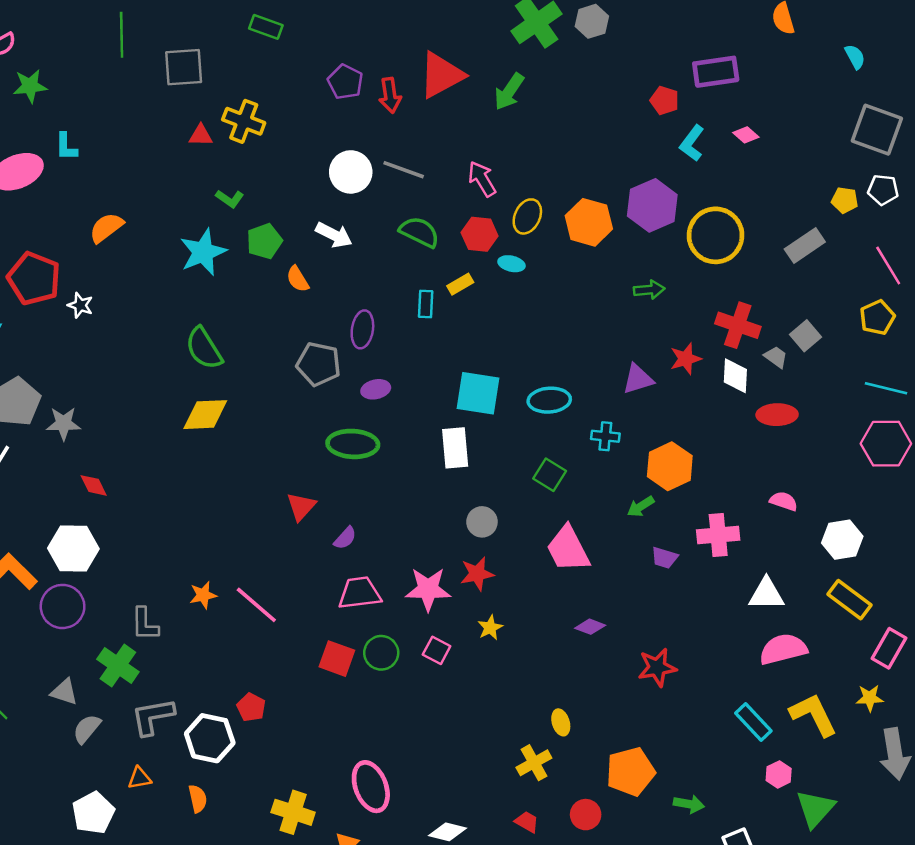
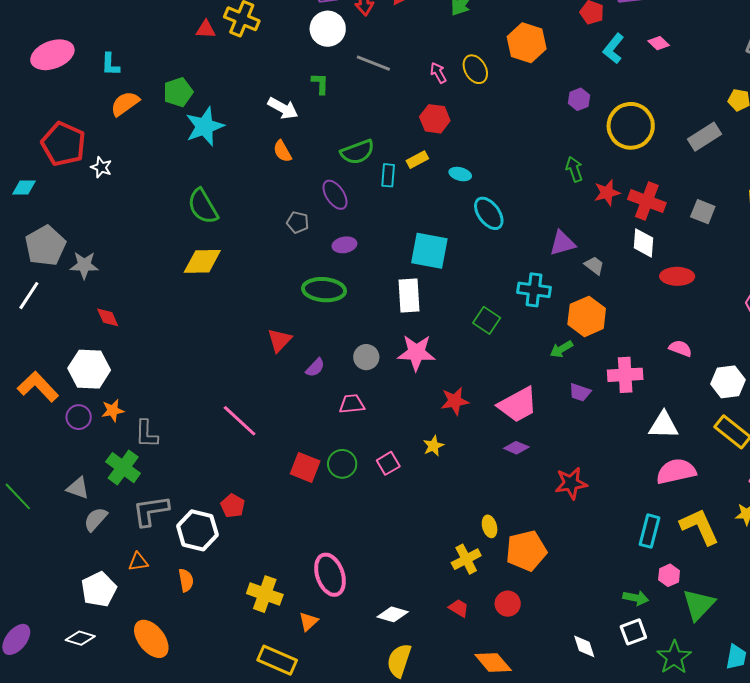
cyan L-shape: (66, 147) -> (110, 64), moved
white circle: (351, 172) -> (328, 29), moved
pink arrow: (482, 179) -> (438, 73), size x0.7
green L-shape: (230, 199) -> (320, 84), moved, turned -125
purple hexagon: (652, 205) -> (579, 99), size x0.5
yellow ellipse: (527, 216) -> (475, 69), moved, turned -56
orange hexagon: (589, 222) -> (527, 43), moved
green semicircle: (419, 232) -> (357, 152), moved, turned 132
white arrow: (334, 235) -> (283, 108), moved
green pentagon: (264, 241) -> (178, 92), moved
cyan ellipse: (511, 264) -> (460, 174), moved
green arrow: (649, 290) -> (574, 169), turned -105
purple ellipse: (362, 329) -> (335, 195), turned -44
gray square: (805, 336) -> (703, 212), turned -30
gray trapezoid: (776, 357) -> (594, 265), moved
red star: (686, 359) -> (607, 193), moved
gray pentagon: (319, 364) -> (298, 222), size x0.6
cyan ellipse: (549, 400) -> (489, 213), moved, turned 56
cyan cross: (605, 436) -> (534, 290), size x1.4
gray circle: (482, 522) -> (366, 357), moved
pink trapezoid: (568, 549) -> (518, 405), moved, turned -93
red star: (477, 574) -> (455, 401), moved
pink star: (428, 589) -> (416, 353), moved
pink trapezoid: (360, 593) -> (352, 404), moved, size x0.7
orange star: (203, 595) -> (113, 410), moved
purple circle: (63, 606) -> (79, 417), size x0.7
pink square: (437, 650) -> (388, 463), turned 30
cyan rectangle: (753, 722) -> (649, 531), turned 56
orange pentagon: (630, 772) -> (526, 551), moved
green arrow: (689, 804) -> (636, 598), moved

